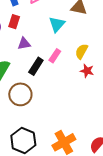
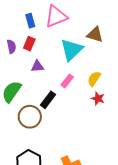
cyan triangle: (57, 24) -> (72, 50), size x1.4
black rectangle: (36, 66) -> (48, 100), moved

